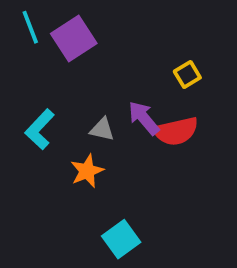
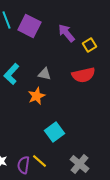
purple square: (74, 39) -> (29, 26), turned -30
purple arrow: (144, 118) -> (66, 33), moved

